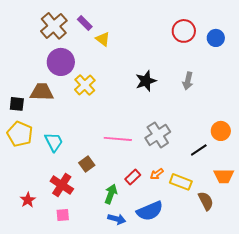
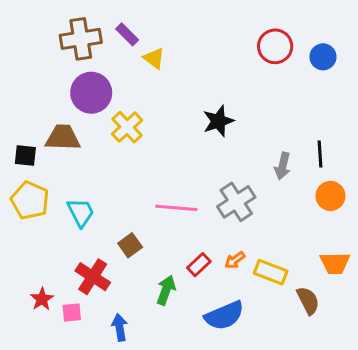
brown cross: (54, 26) -> (81, 39), turned 32
gray arrow: (188, 81) -> (283, 166), moved
black line: (199, 150) -> (320, 154), moved, turned -60
pink square: (63, 215) -> (72, 313), moved
blue arrow: (117, 219) -> (120, 327), moved, turned -114

